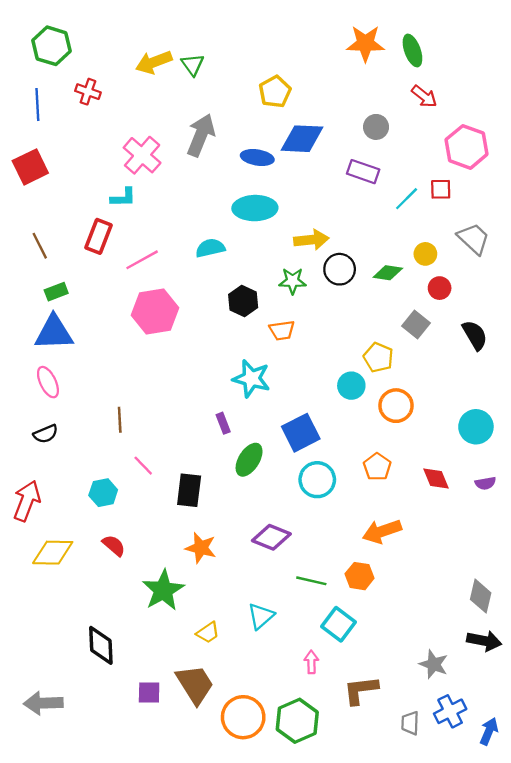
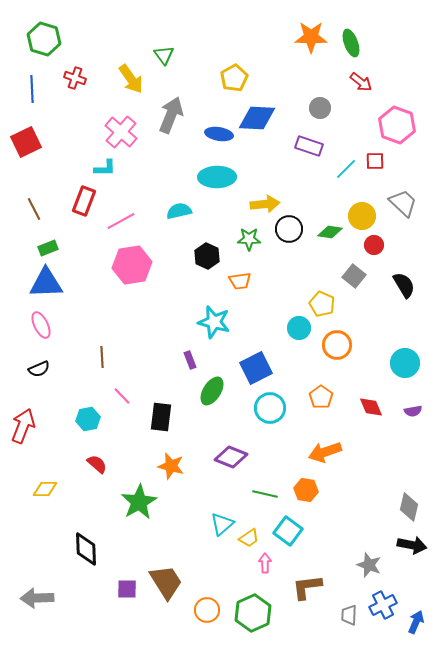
yellow arrow: (154, 62) -> (131, 79), moved, turned -104
yellow circle: (425, 254) -> (362, 216), size x1.4
yellow diamond: (53, 553) -> (45, 489), moved, size x0.7
yellow trapezoid: (208, 633) -> (249, 538), moved
orange circle: (243, 717) -> (207, 610), size x0.7

